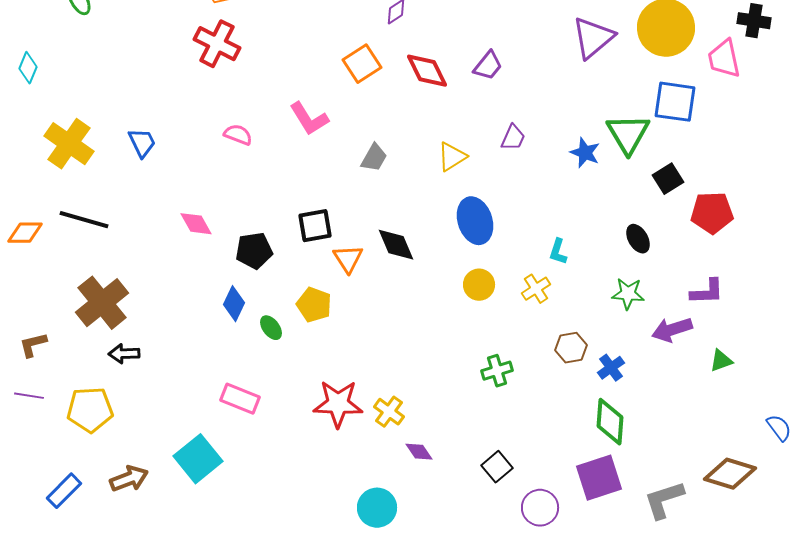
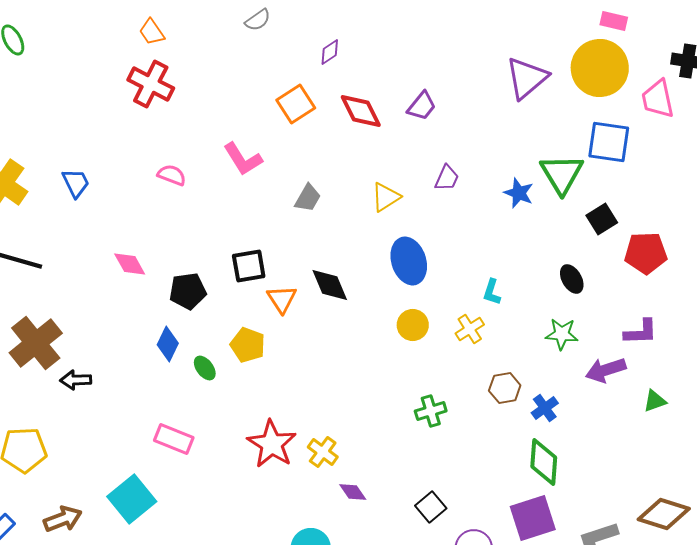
black arrow: (124, 354) -> (76, 380), moved
red star: (338, 404) -> (272, 444), turned 30

